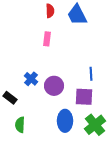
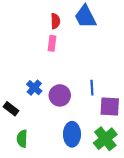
red semicircle: (50, 11) -> (55, 21), moved
blue line: (91, 74) -> (92, 88), moved
purple square: (84, 97) -> (110, 107), moved

